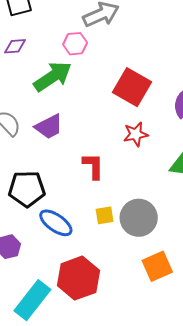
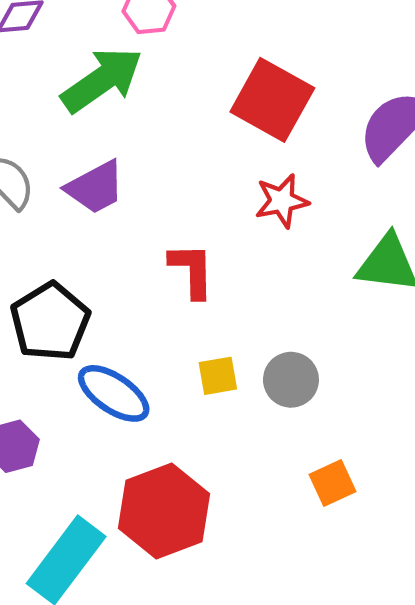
black pentagon: (27, 189) -> (50, 322), turned -30
gray circle: (139, 218) -> (291, 380), size x0.7
orange square: (157, 266) -> (333, 483), size x0.7

